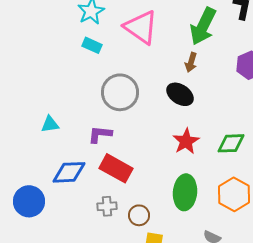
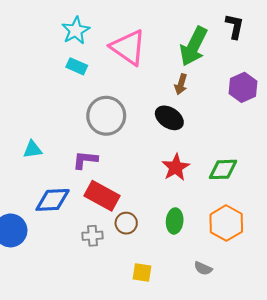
green ellipse: (185, 192) -> (175, 221), size x0.7
brown circle: (139, 215) -> (126, 223), moved

